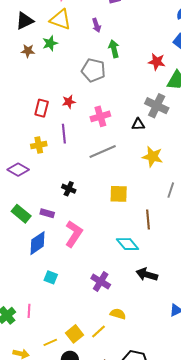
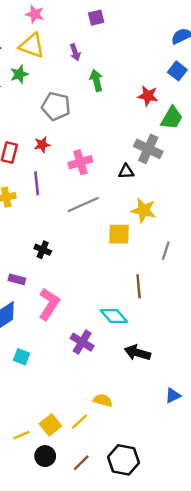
gray pentagon: (93, 70) -> (56, 106), moved
yellow square: (119, 194) -> (119, 234), moved
purple cross: (101, 281) -> (82, 342), moved

